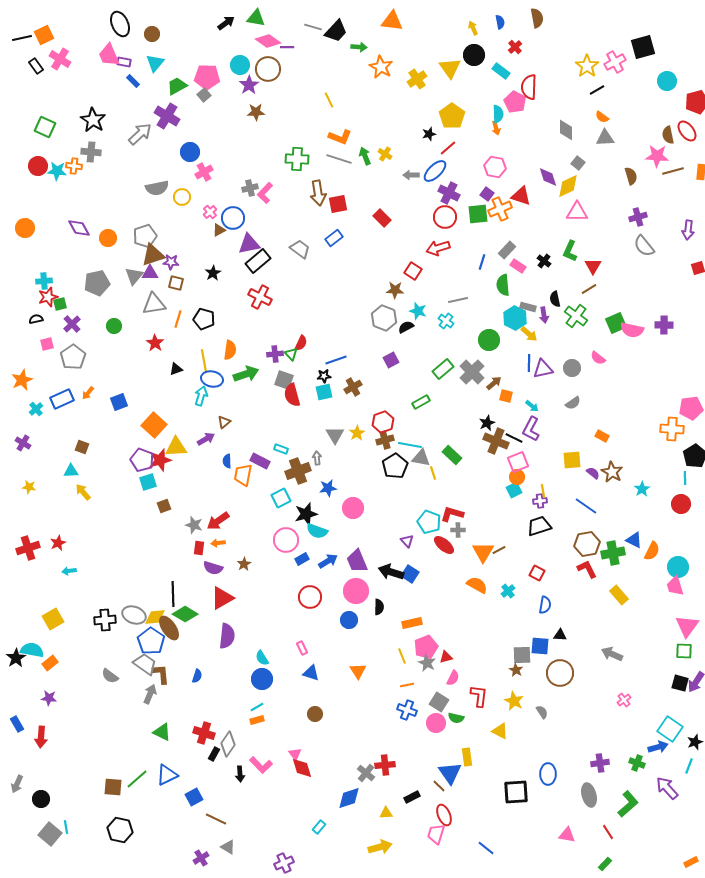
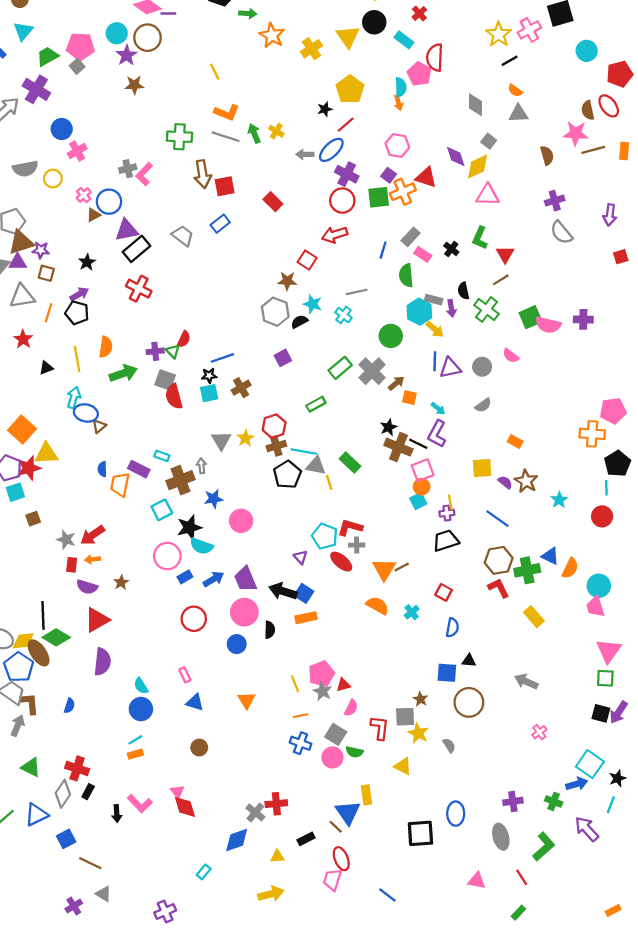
blue ellipse: (212, 379) -> (86, 413), moved
purple arrow: (206, 439) -> (79, 294), moved
orange rectangle: (412, 623) -> (306, 618), moved
gray square: (522, 655) -> (405, 717), moved
gray diamond: (228, 744) -> (63, 794), moved

